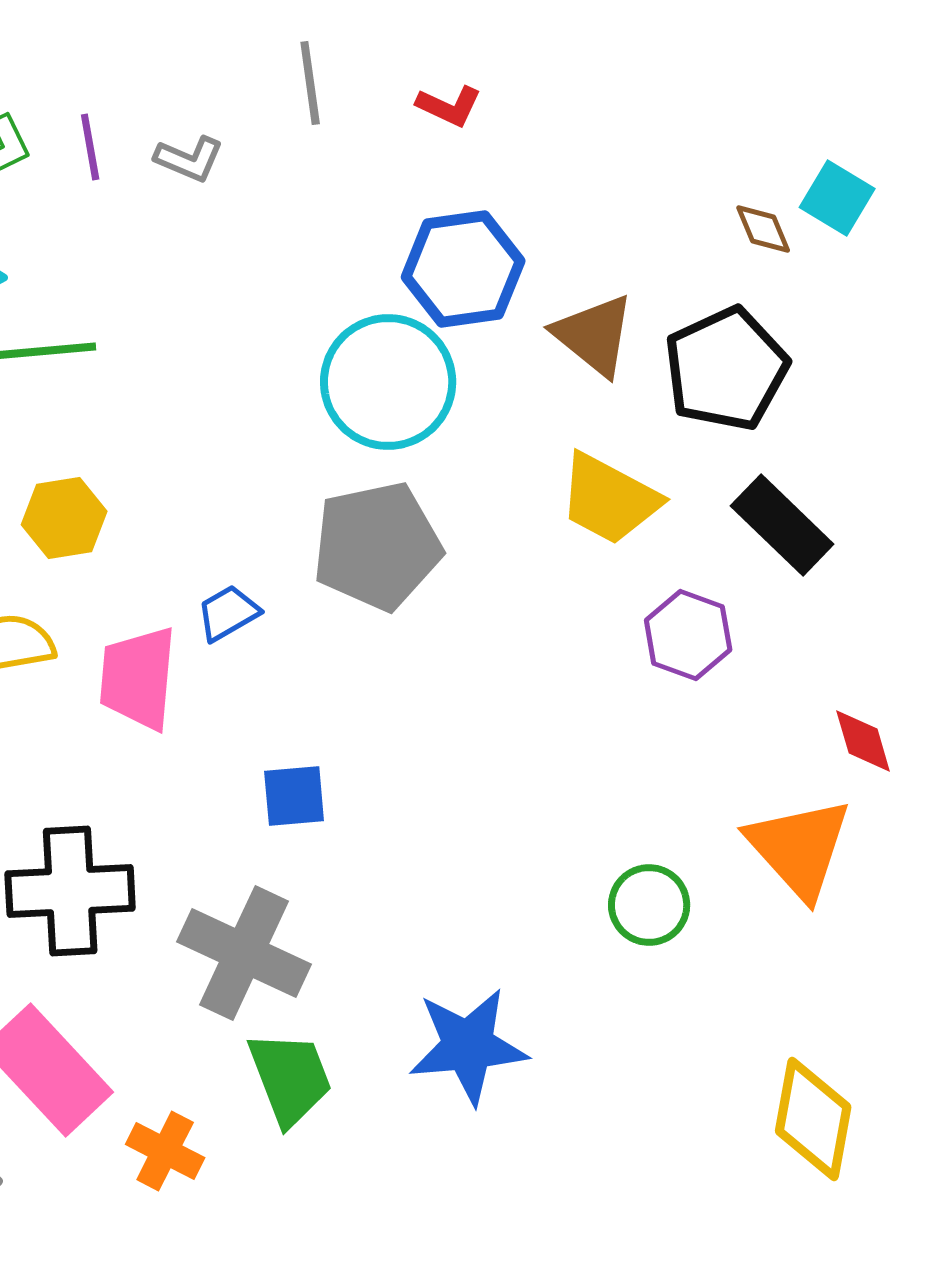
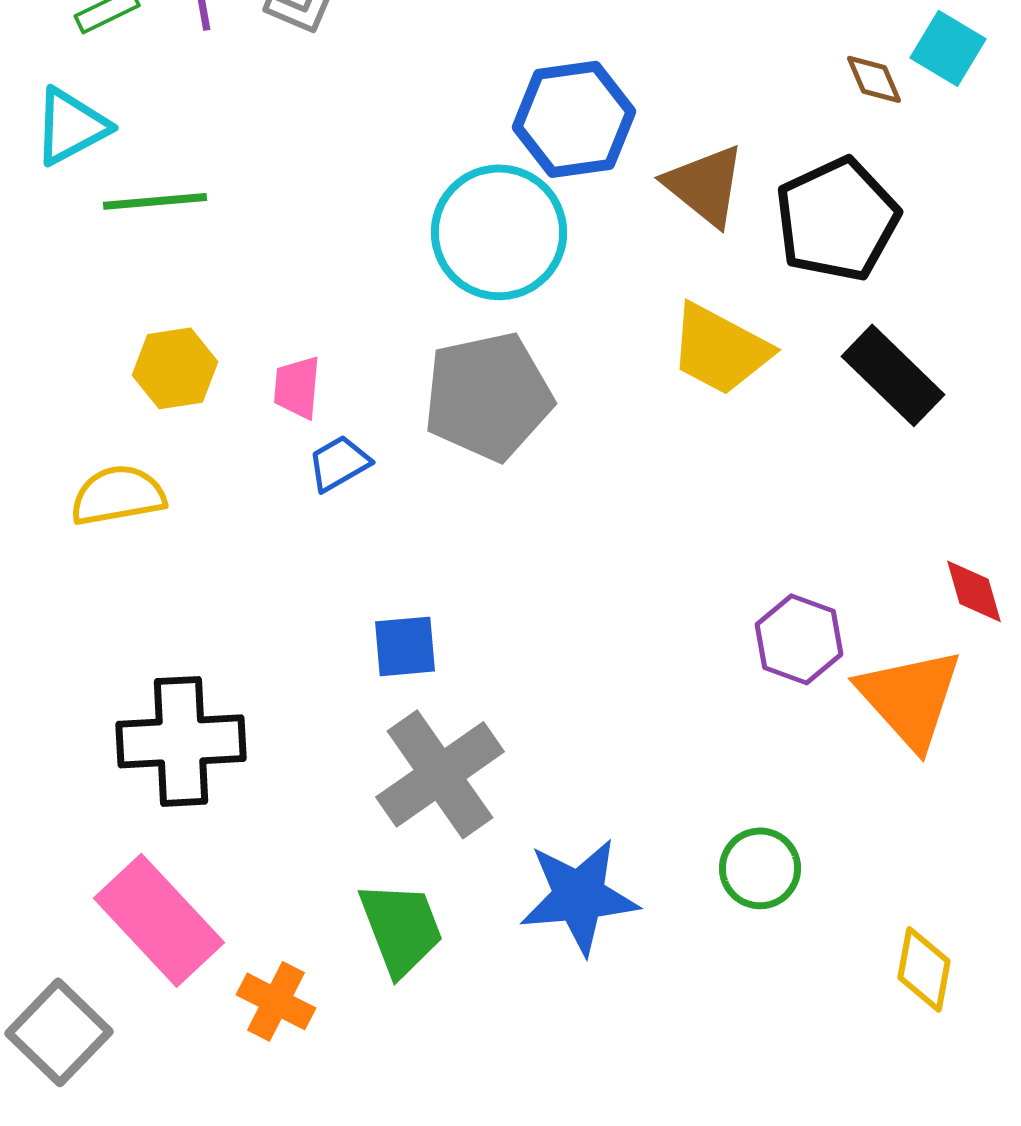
purple hexagon: (688, 635) -> (799, 639), moved
pink trapezoid: (138, 678) -> (297, 387), moved, size x0.6
green circle: (649, 905) -> (760, 868), moved
gray cross: (244, 953) -> (440, 774), moved, turned 30
yellow diamond: (813, 1119) -> (924, 969), size x0.7

